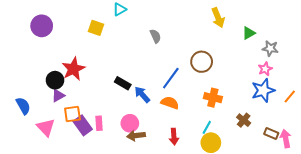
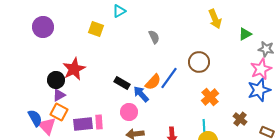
pink star: (265, 69) -> (261, 69), size x1.5
orange cross: (213, 98) -> (210, 97), turned 36
orange semicircle: (170, 103) -> (153, 82), moved, turned 114
blue semicircle: (23, 106) -> (35, 118), moved
orange square: (72, 114) -> (59, 112), moved, turned 36
pink circle: (130, 123) -> (129, 112), moved
purple rectangle: (83, 125) -> (83, 124), turned -60
cyan line: (207, 127) -> (204, 126), turned -32

